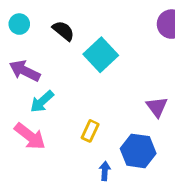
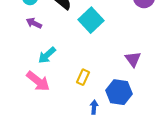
purple arrow: (25, 71) -> (34, 23), moved, size x0.7

